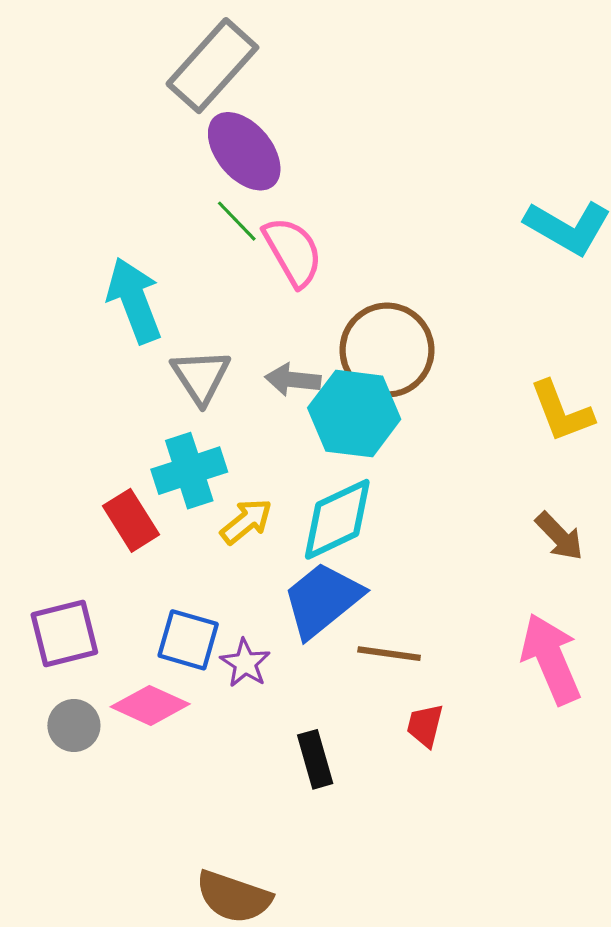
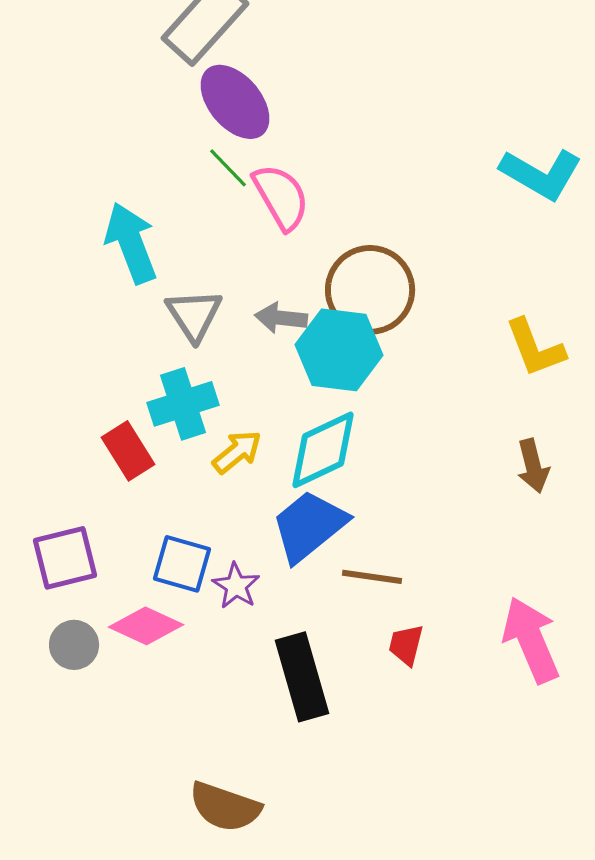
brown arrow: (559, 536) -> (533, 466), turned 30
pink arrow: (551, 659) -> (531, 640), moved
black rectangle: (315, 759) -> (302, 677), size x1.6

